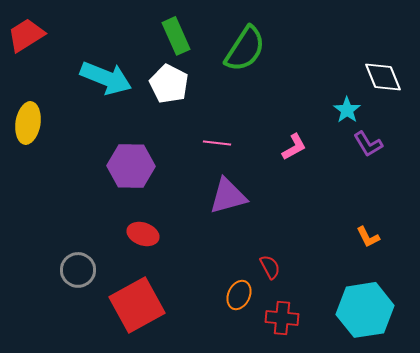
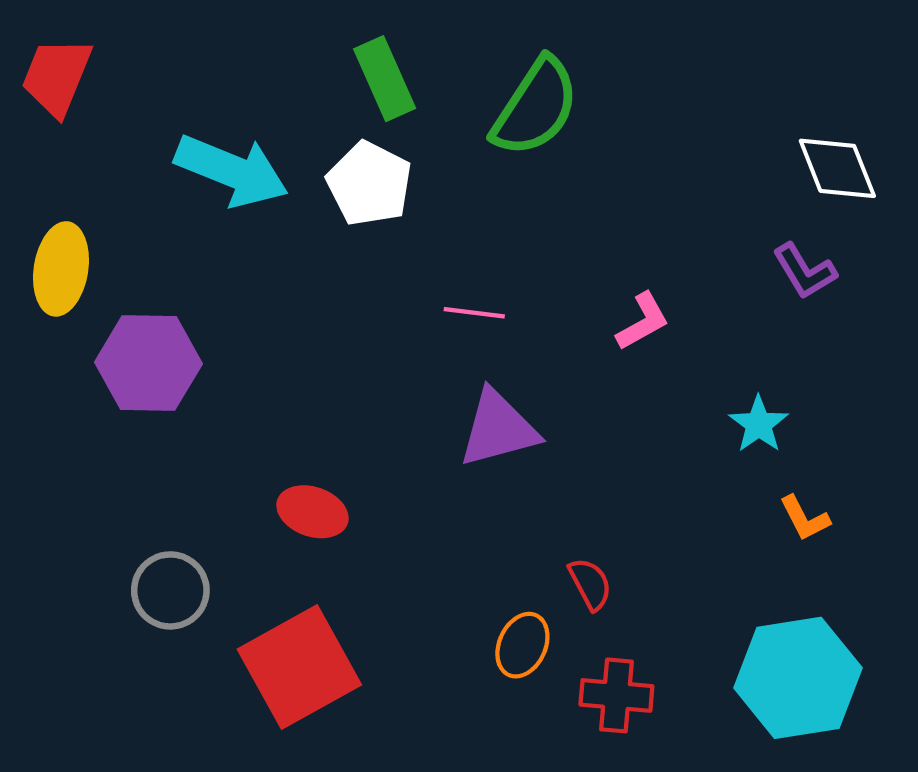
red trapezoid: (26, 35) -> (57, 77), turned -36
cyan star: (347, 110) -> (759, 424), moved
purple L-shape: (368, 144) -> (805, 271), moved
purple hexagon: (131, 166) -> (148, 363), moved

